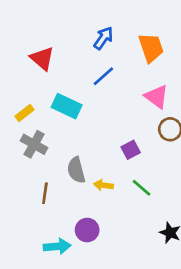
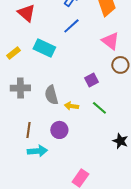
gray cross: (34, 144) -> (20, 88), moved, turned -30
brown line: (45, 193) -> (28, 130), moved
purple circle: (87, 230) -> (59, 130), moved

